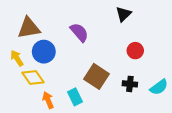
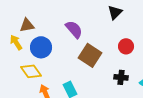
brown triangle: (29, 28) -> (27, 25), size x0.7
yellow arrow: (17, 58) -> (16, 42), moved
brown square: (97, 76) -> (90, 55), moved

